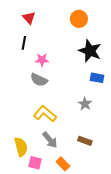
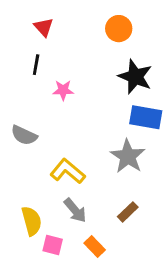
blue rectangle: (97, 78) -> (146, 117), size x1.5
gray semicircle: (39, 80) -> (24, 135), moved
gray star: (85, 104) -> (128, 156), size x1.6
brown rectangle: (85, 141) -> (128, 212), turned -64

